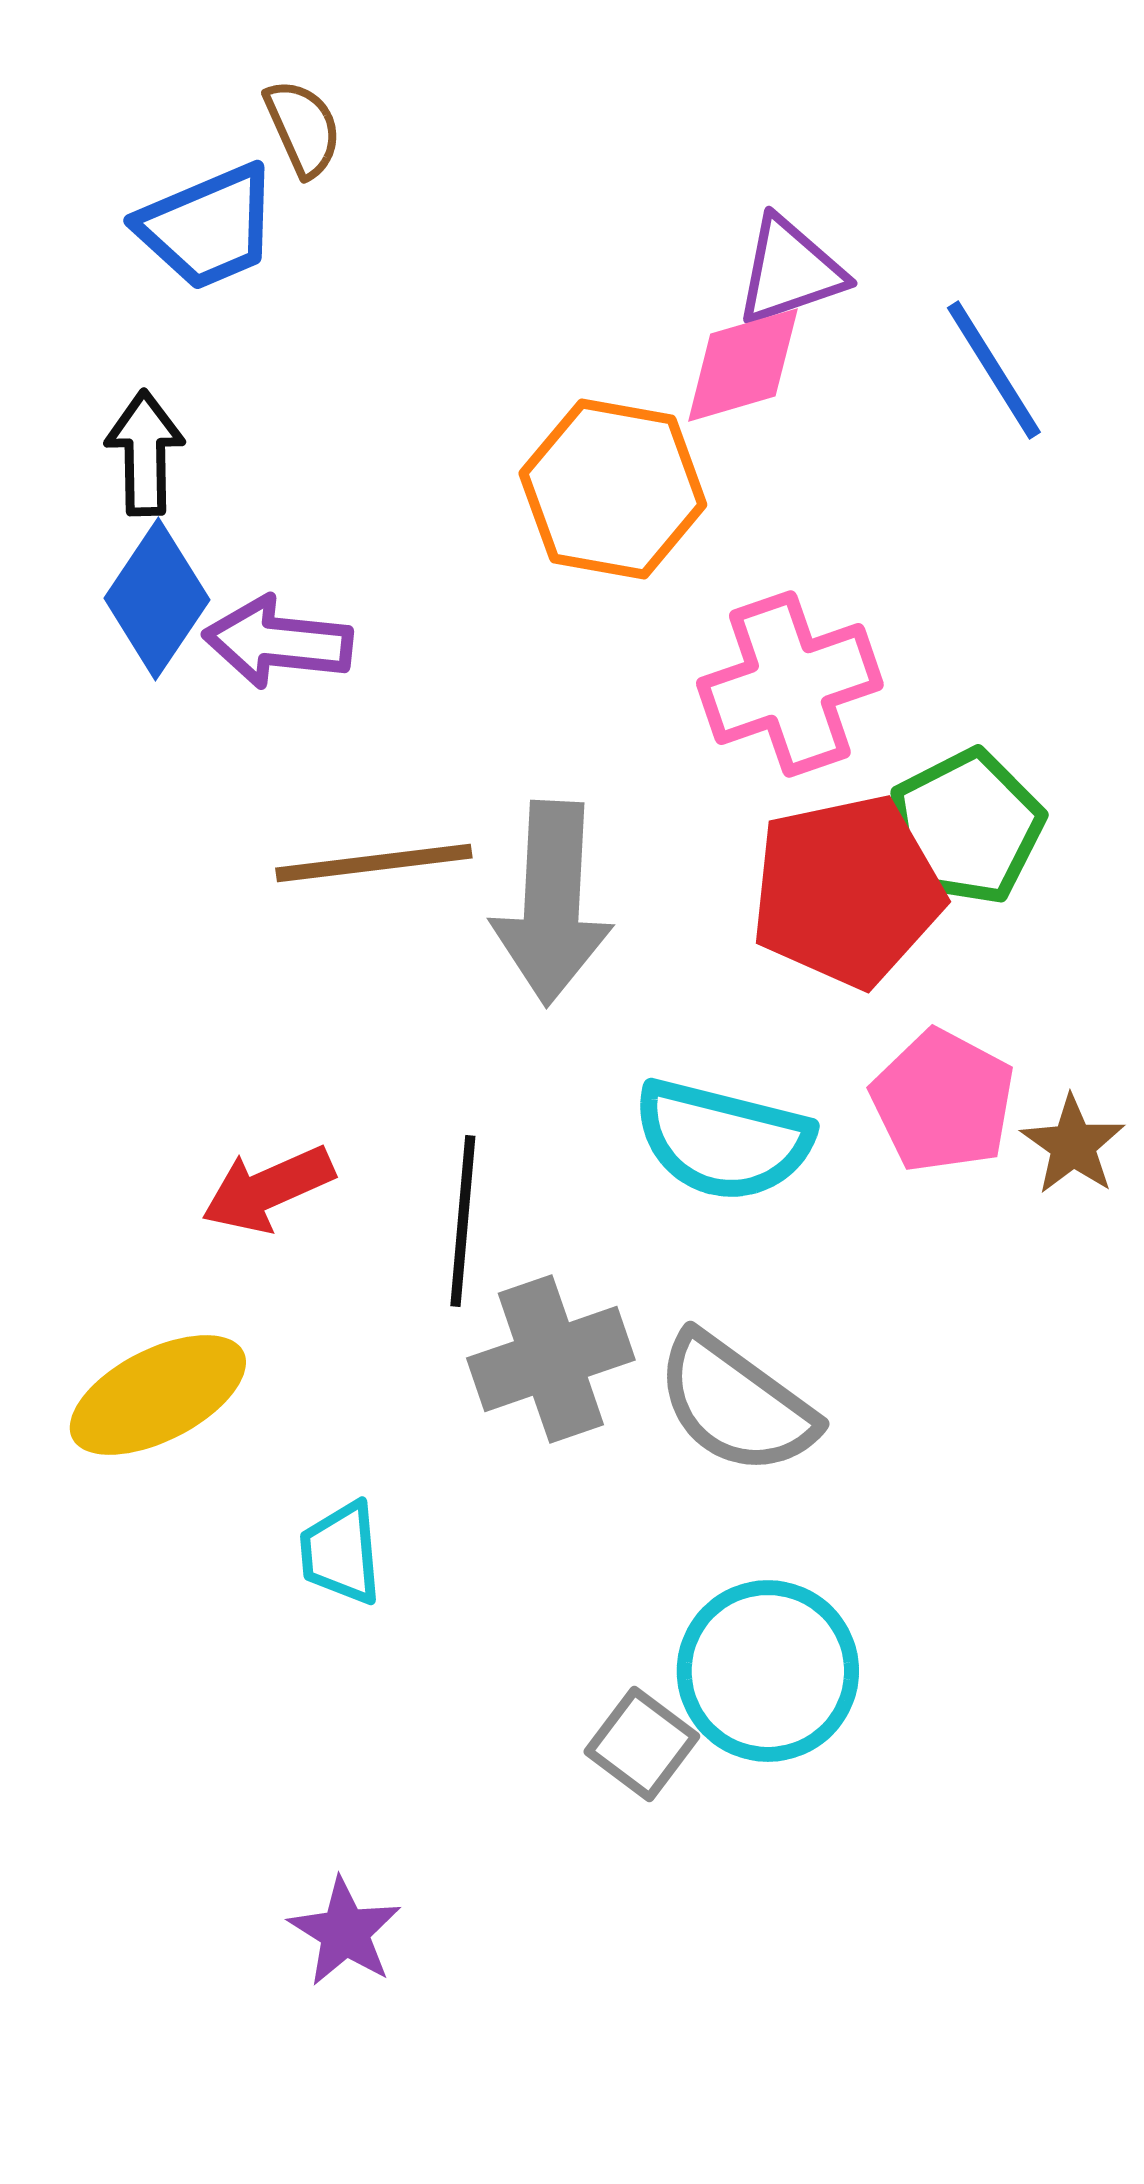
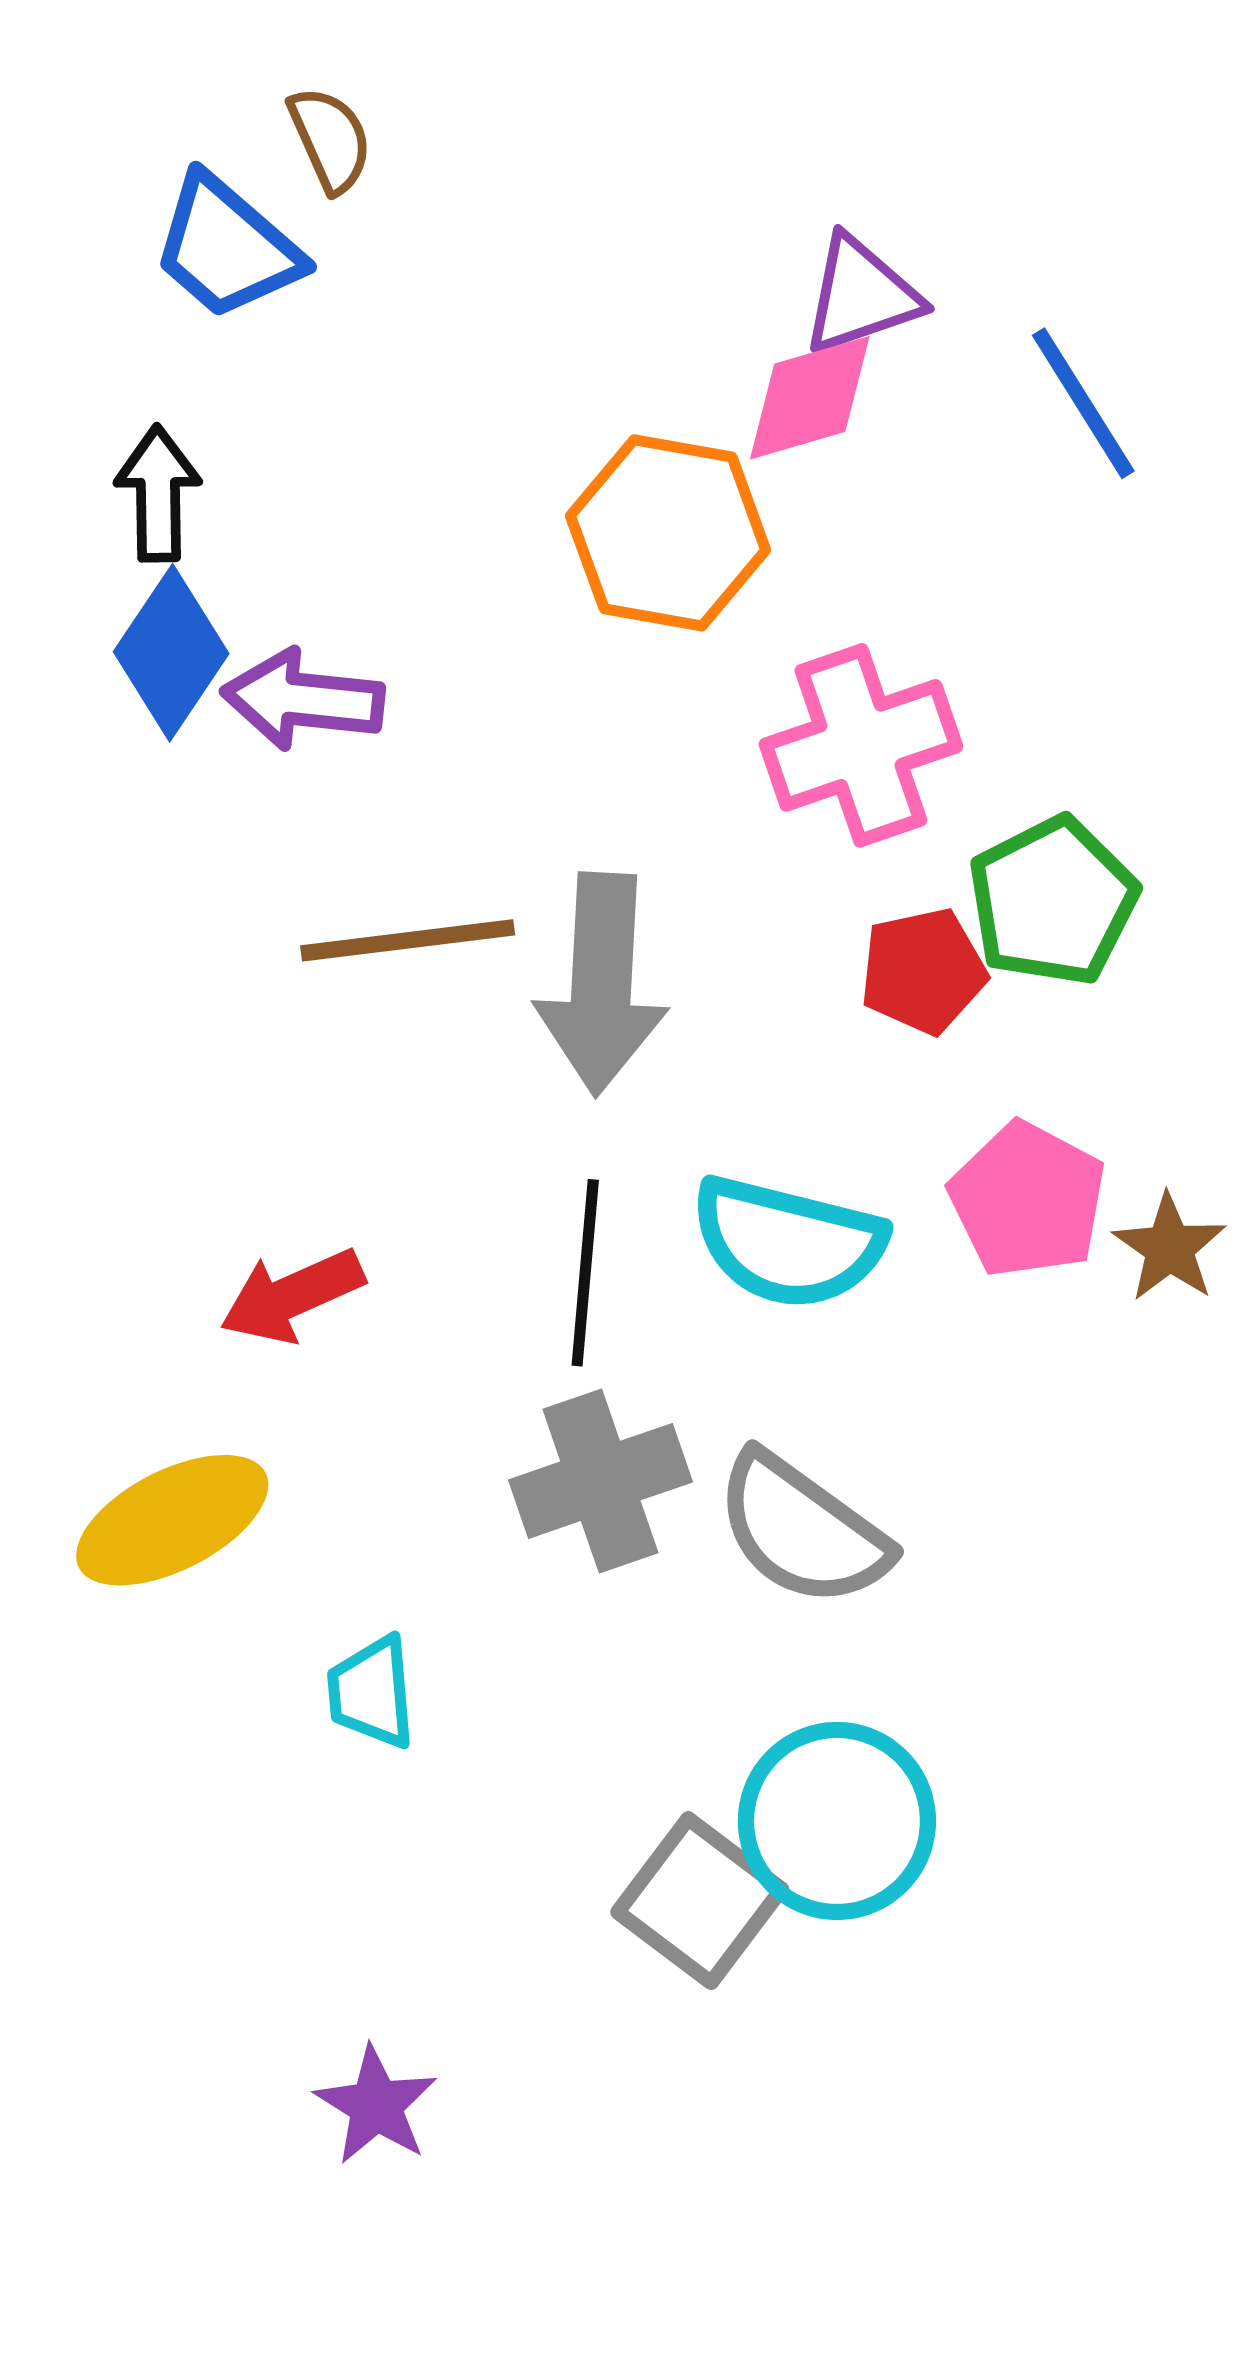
blue trapezoid: (208, 227) -> (227, 247), turned 64
red pentagon: (847, 891) -> (923, 971), size x0.6
black line: (463, 1221) -> (585, 1273), moved
gray square: (642, 1744) -> (700, 1901), size x1.4

